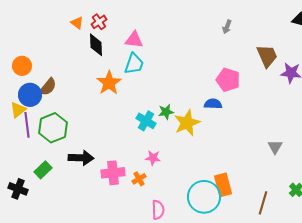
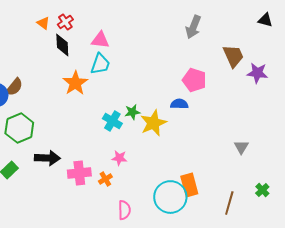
gray arrow: (227, 27) -> (193, 27), size x1.6

